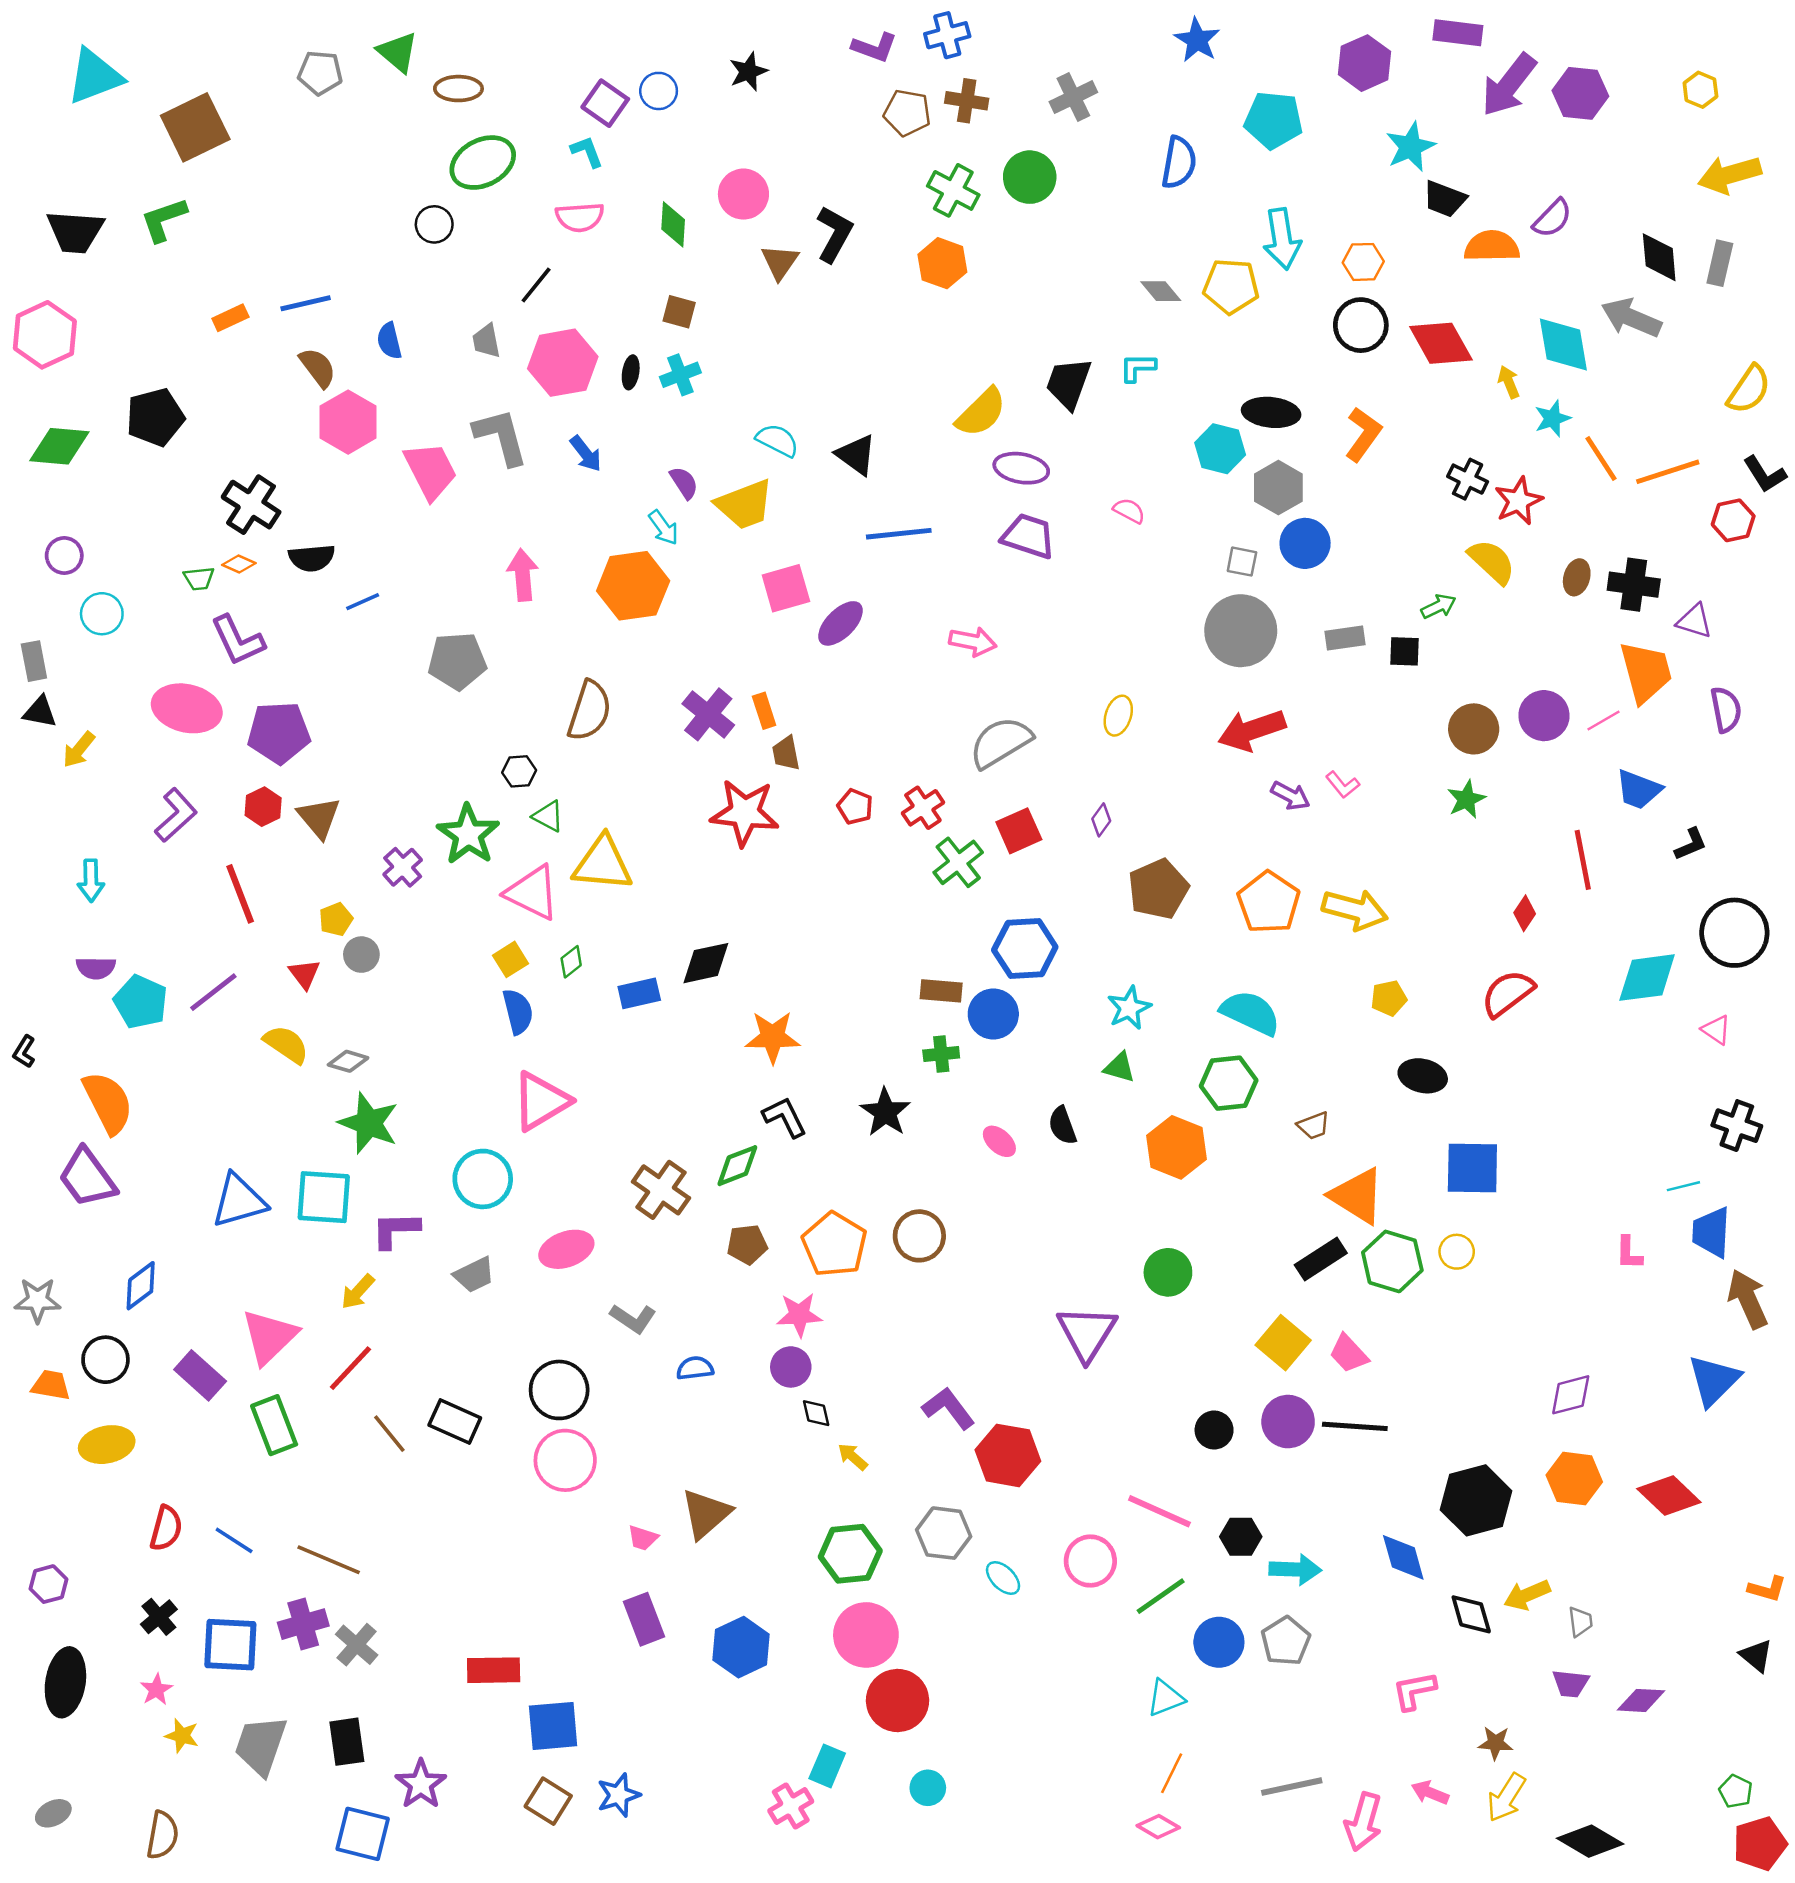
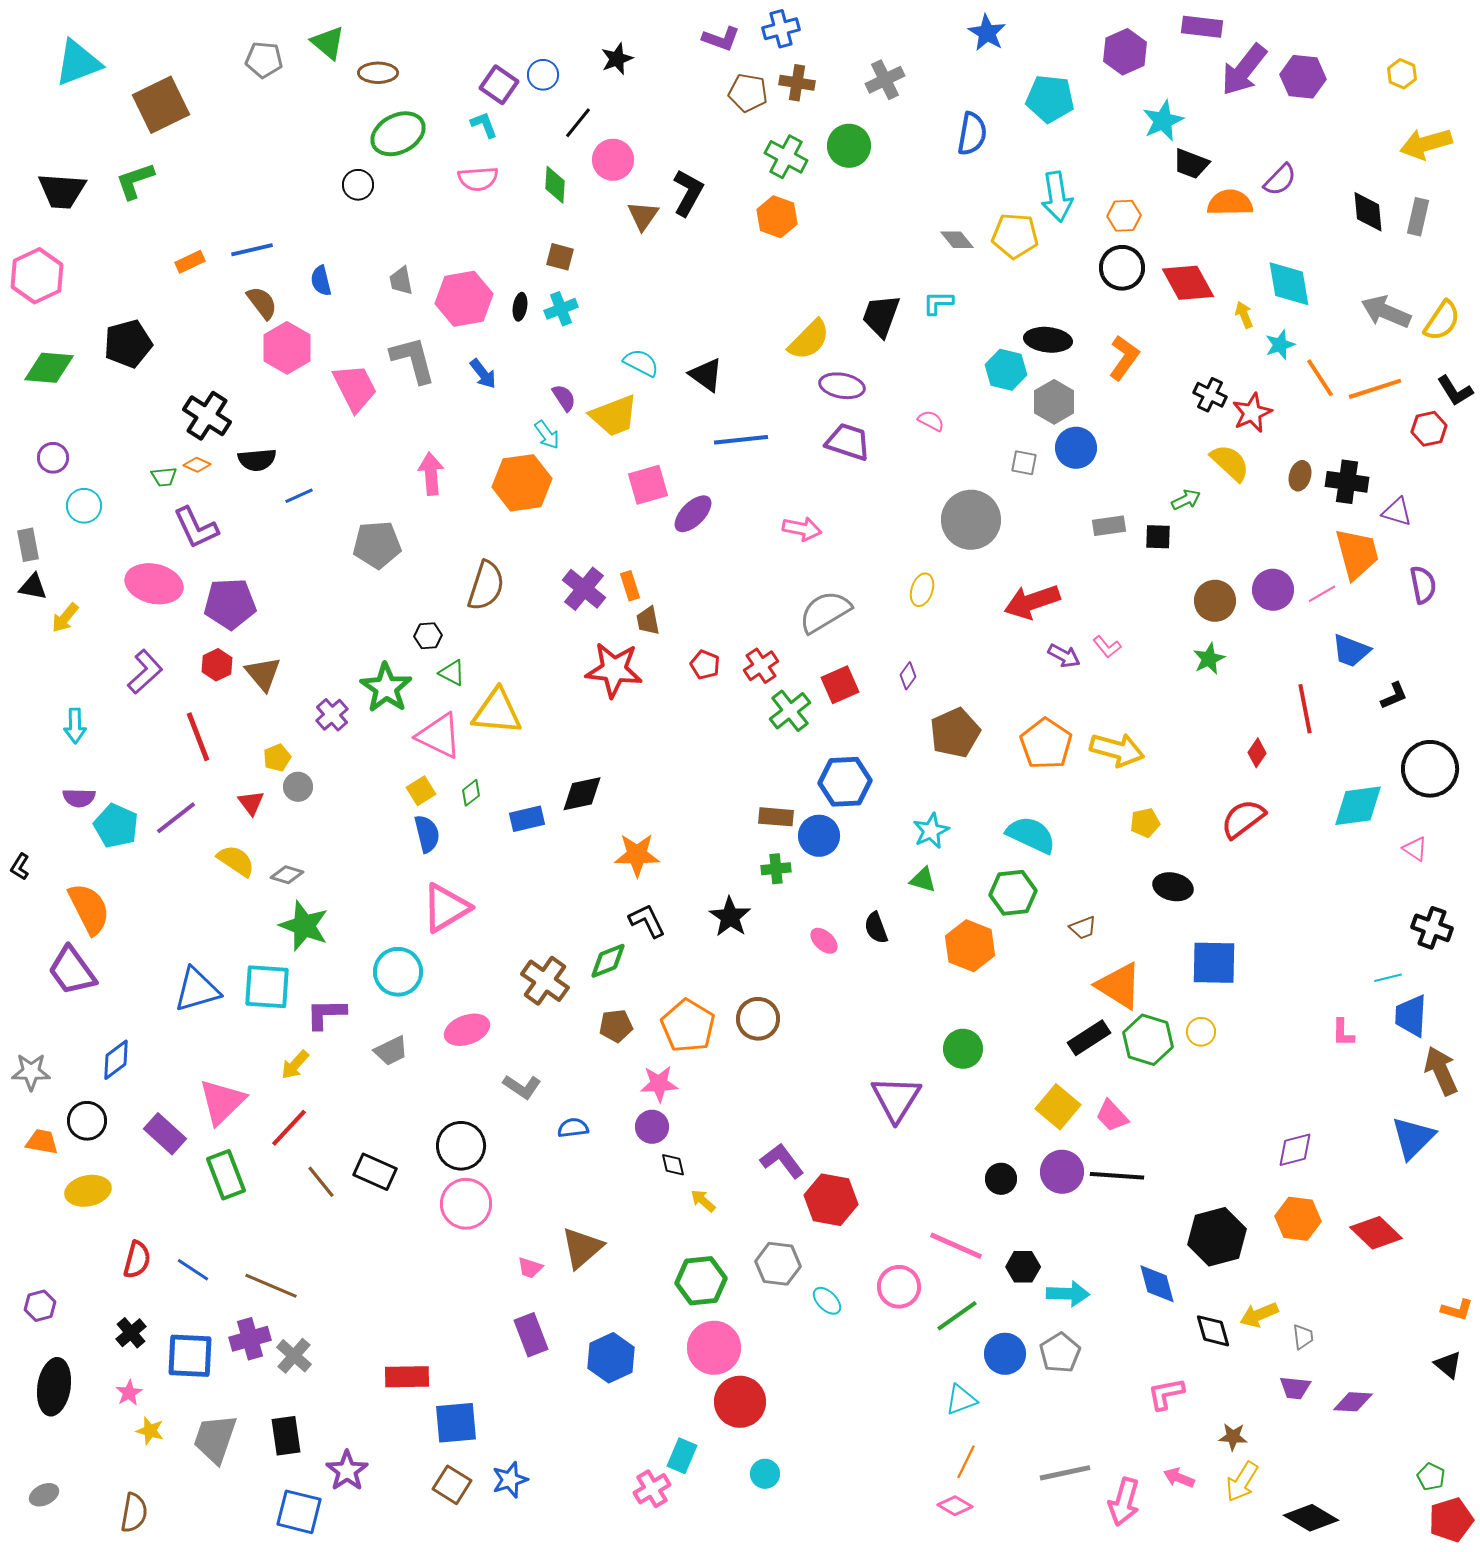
black line: (536, 285) -> (578, 123), moved
gray arrow: (1631, 318) -> (1386, 312), moved
gray circle: (1241, 631) -> (971, 520), moved

